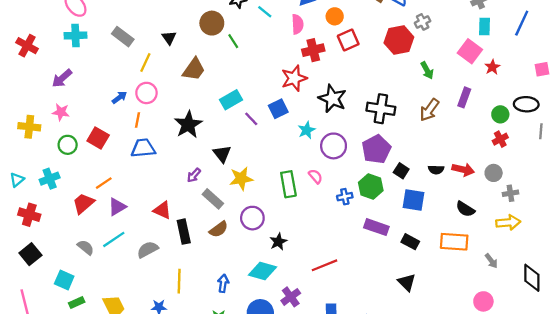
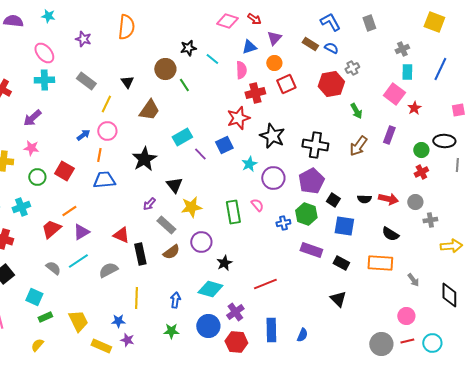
yellow arrow: (508, 223) -> (451, 246), moved

